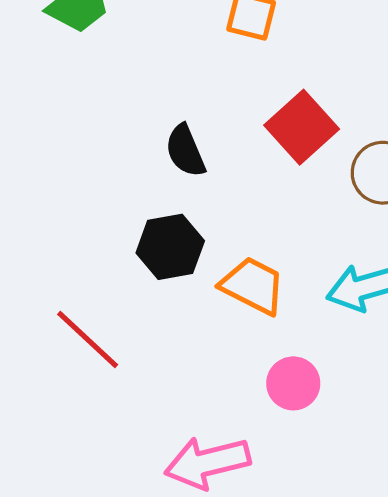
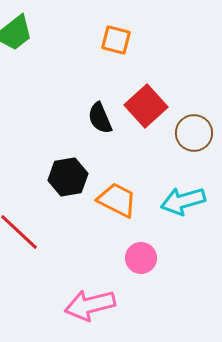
black semicircle: (185, 151) -> (100, 118), moved

